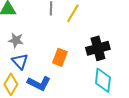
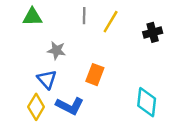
gray star: (16, 40) -> (56, 50), moved
black cross: (98, 48) -> (153, 32), moved, size x0.7

